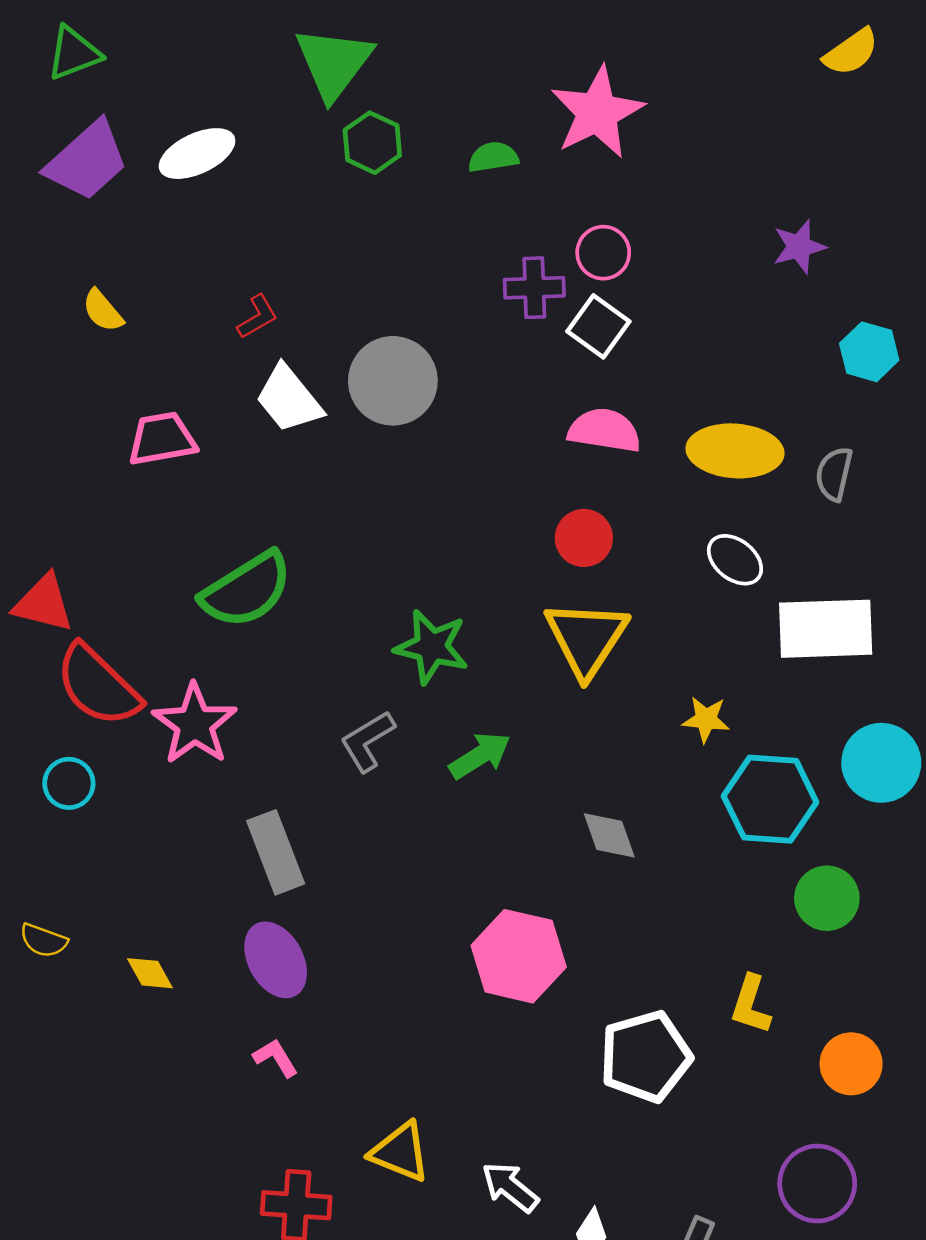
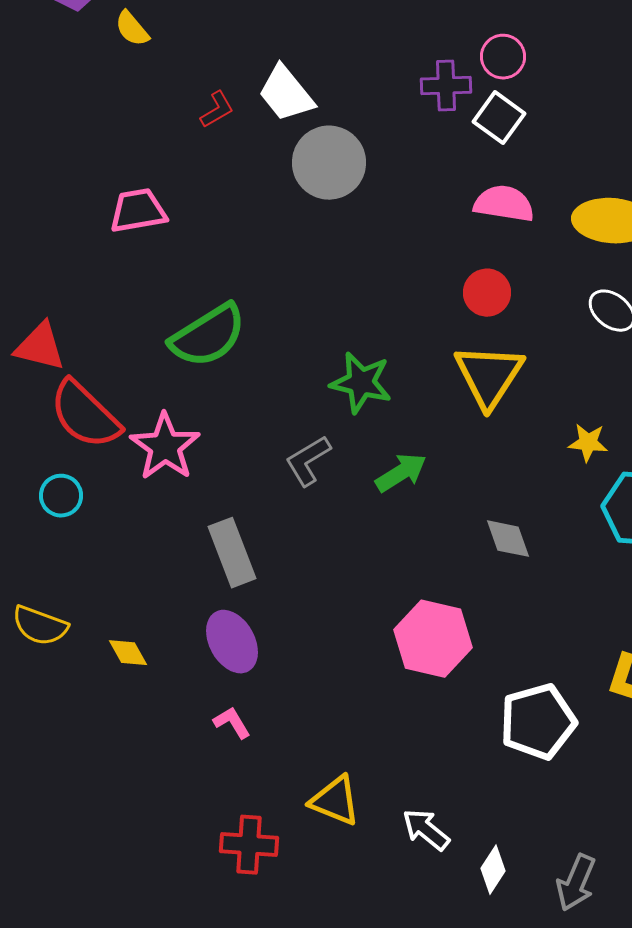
yellow semicircle: (103, 311) -> (132, 29), moved
white trapezoid: (289, 399) -> (286, 94), moved
yellow semicircle: (43, 941) -> (40, 626), size x1.4

